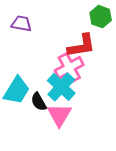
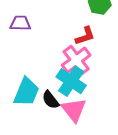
red L-shape: (81, 46) -> (85, 36), size x0.7

